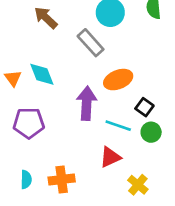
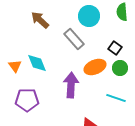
black square: (144, 107) -> (115, 48), moved
cyan line: (118, 126) -> (116, 98), moved
green circle: (151, 132) -> (120, 68), moved

